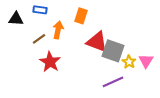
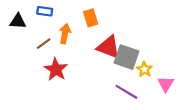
orange rectangle: (81, 16) -> (91, 18), turned -35
pink triangle: (146, 61) -> (166, 84), moved
purple line: (113, 82) -> (126, 92), turned 55

